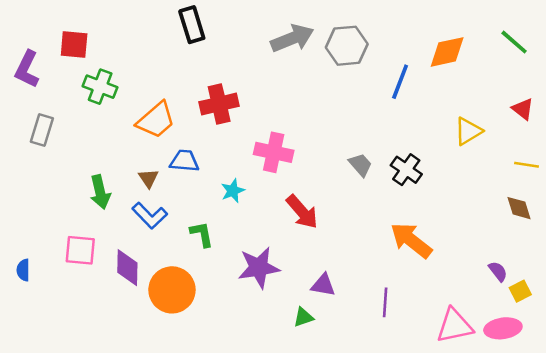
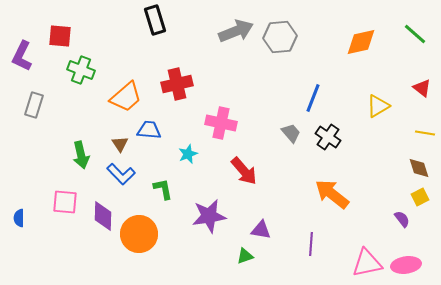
blue line: (400, 82) -> (313, 98), moved
yellow square: (520, 291) -> (420, 197), moved

